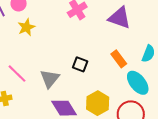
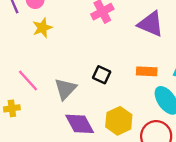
orange rectangle: (119, 59) -> (147, 71), turned -54

